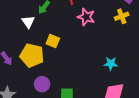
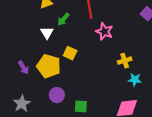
yellow cross: (122, 16) -> (125, 61), moved
cyan star: (111, 64) -> (135, 80), moved

